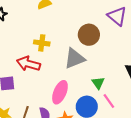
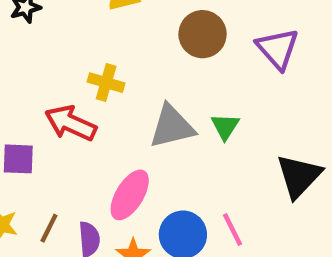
brown circle: (89, 35) -> (203, 34), moved
green triangle: (98, 83) -> (225, 126), moved

